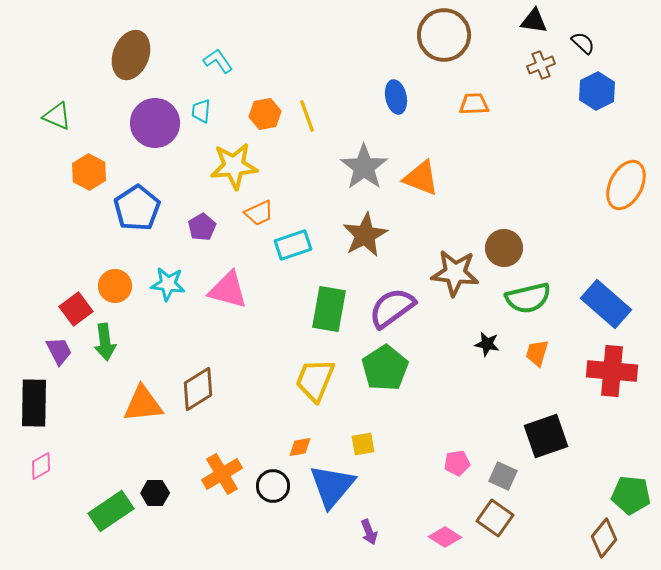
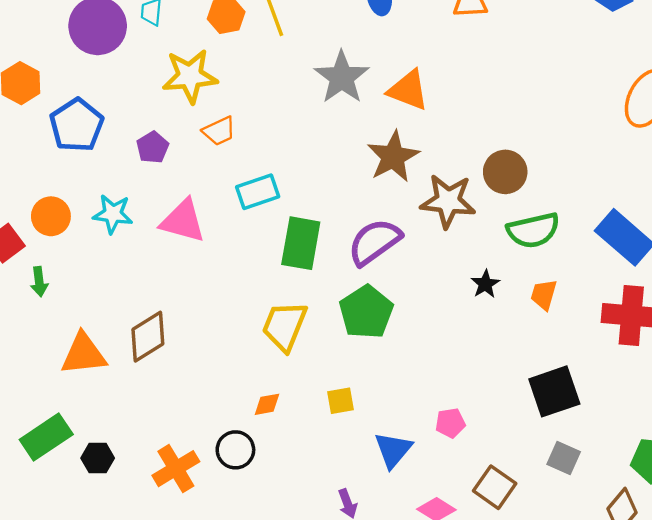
brown star: (365, 235) -> (393, 157), moved
cyan rectangle: (293, 245) -> (258, 192), moved
green arrow: (105, 342) -> (39, 282), size x0.7
black star: (487, 344) -> (485, 284), turned 30
orange cross: (222, 474) -> (176, 469), moved
gray square: (503, 476) -> (564, 458), moved
blue triangle: (332, 486) -> (393, 450), moved, size x0.7
green rectangle: (111, 511) -> (46, 437), moved

